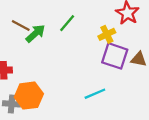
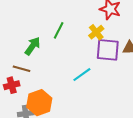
brown line: (21, 26) -> (22, 69), moved
cyan line: (95, 94) -> (82, 75), moved

